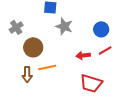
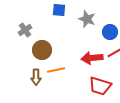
gray star: (64, 26) -> (87, 19), moved
red arrow: (83, 55) -> (92, 58), size x1.5

